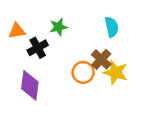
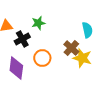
cyan semicircle: (112, 27) -> (87, 30), moved
orange circle: (83, 72) -> (42, 58), moved

